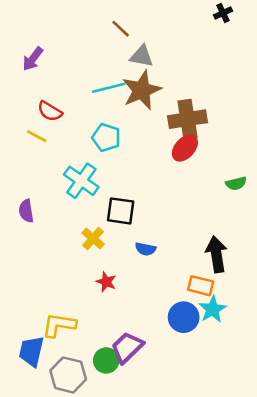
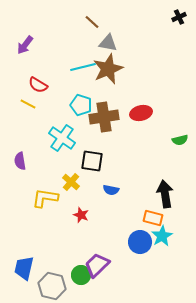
black cross: (223, 13) -> (179, 17), moved
brown cross: (188, 119) -> (104, 117), moved
red ellipse: (185, 148) -> (141, 113), turned 35
yellow L-shape: (59, 325) -> (45, 198), moved

